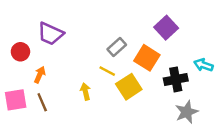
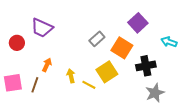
cyan arrow: (203, 65) -> (169, 42), moved
yellow line: (107, 71) -> (89, 85), moved
orange arrow: (40, 75) -> (47, 65), moved
brown line: (42, 102) -> (35, 85), turned 42

